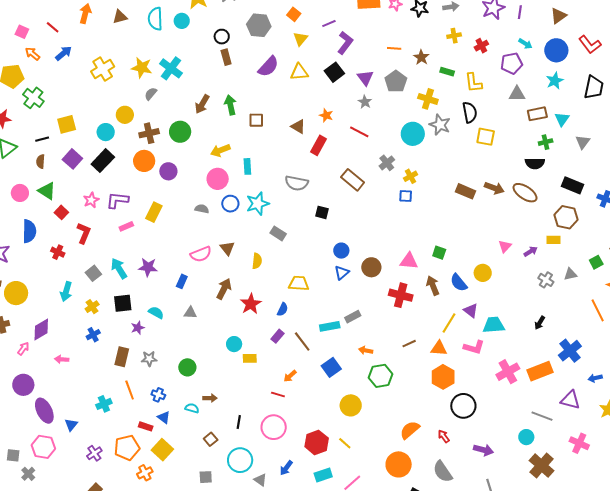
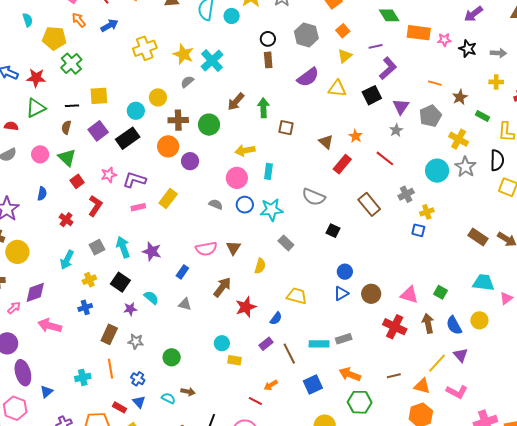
blue semicircle: (29, 231) -> (42, 194), size x0.6
black square: (123, 303) -> (120, 282), turned 30
cyan trapezoid: (494, 325) -> (483, 283), moved
orange arrow: (366, 350) -> (350, 374), size x1.5
pink arrow: (62, 359) -> (50, 326), size x1.6

